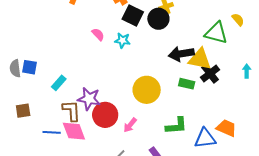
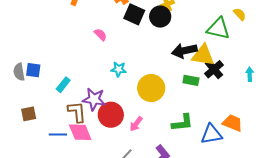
cyan star: (122, 40) -> (119, 69), moved
cyan arrow: (247, 71) -> (250, 74), moved

